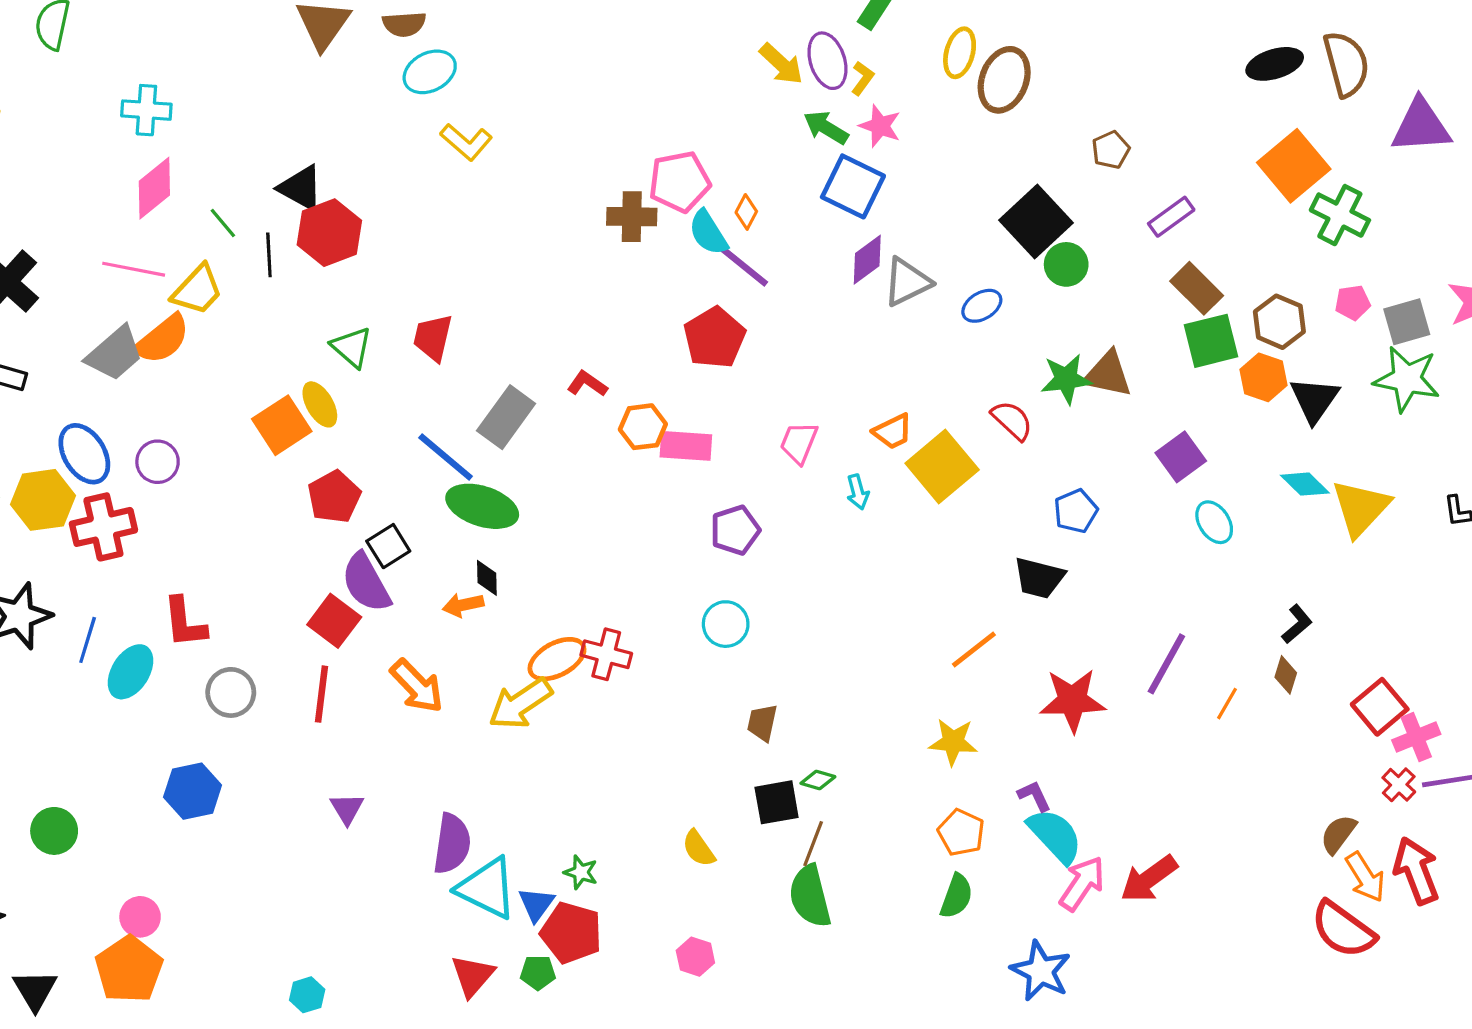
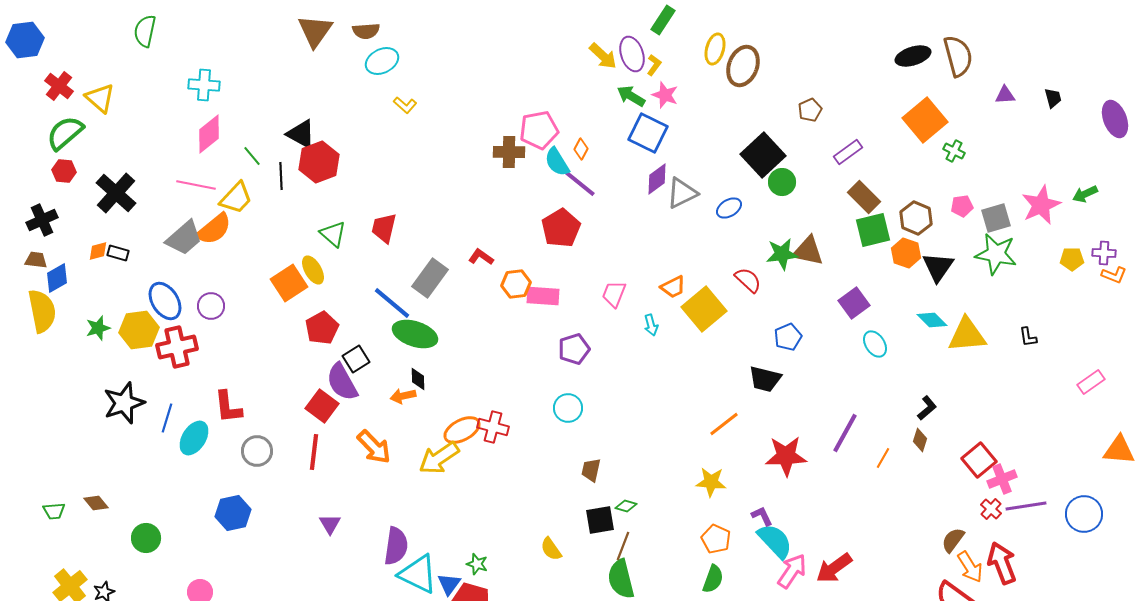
purple triangle: (1421, 126) -> (1005, 95), size x0.5
yellow L-shape: (466, 142) -> (405, 105), size x0.7
green cross: (1340, 215) -> (954, 151), size x0.6
yellow triangle: (1361, 508) -> (967, 335), turned 42

